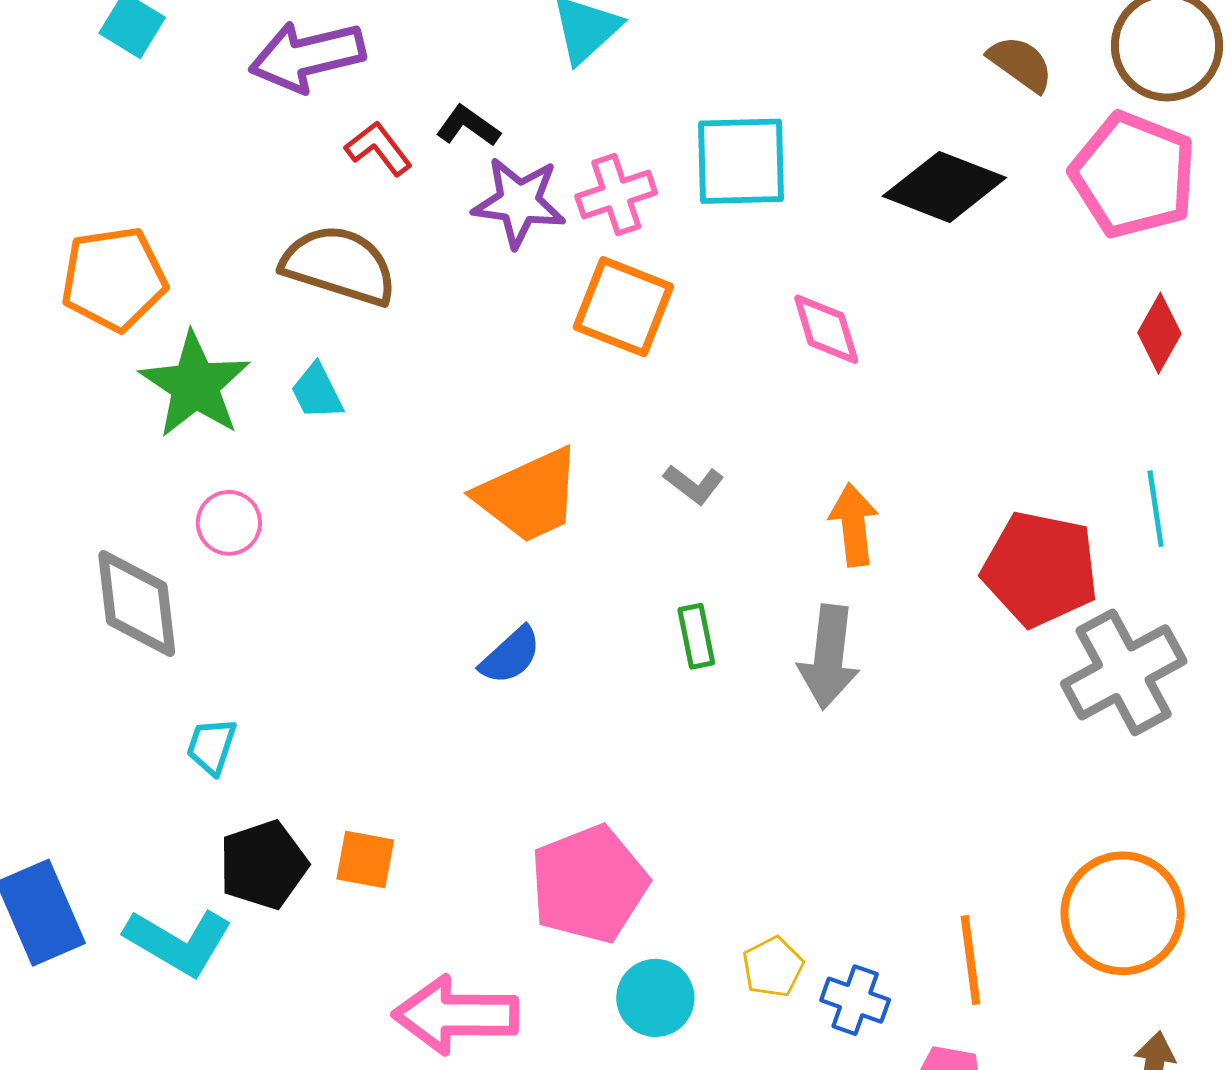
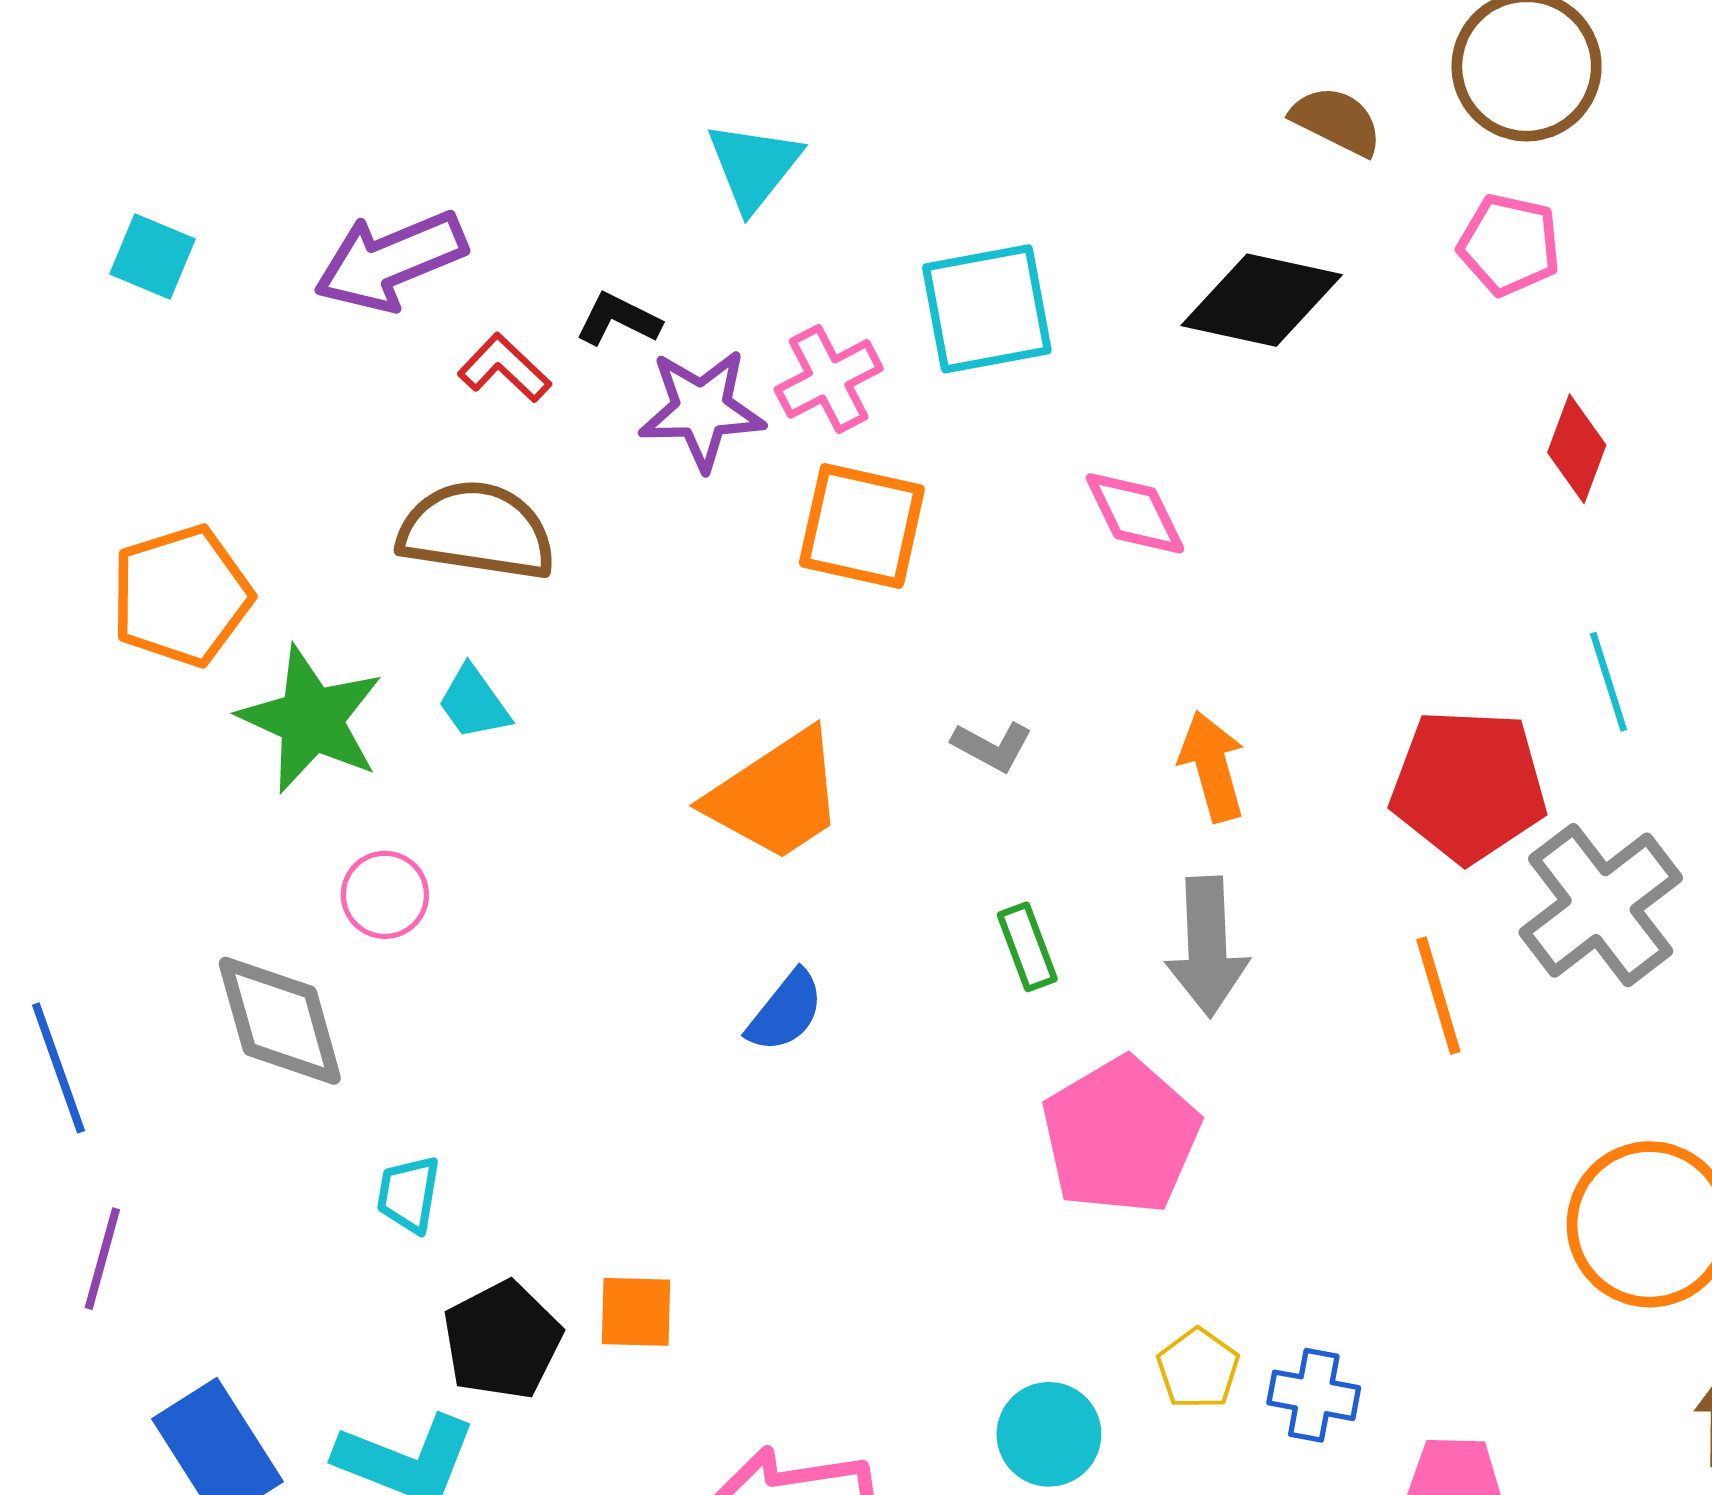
pink pentagon: (1133, 175) -> (1509, 245), size x0.6
pink pentagon: (589, 884) -> (1121, 1136), moved
orange line: (970, 960) -> (1438, 996), moved

